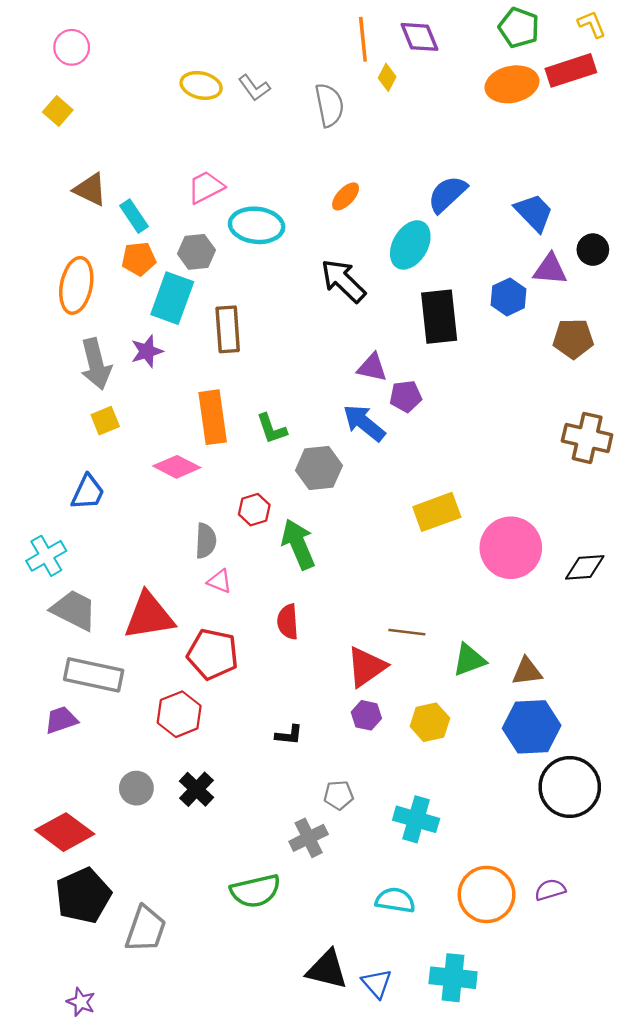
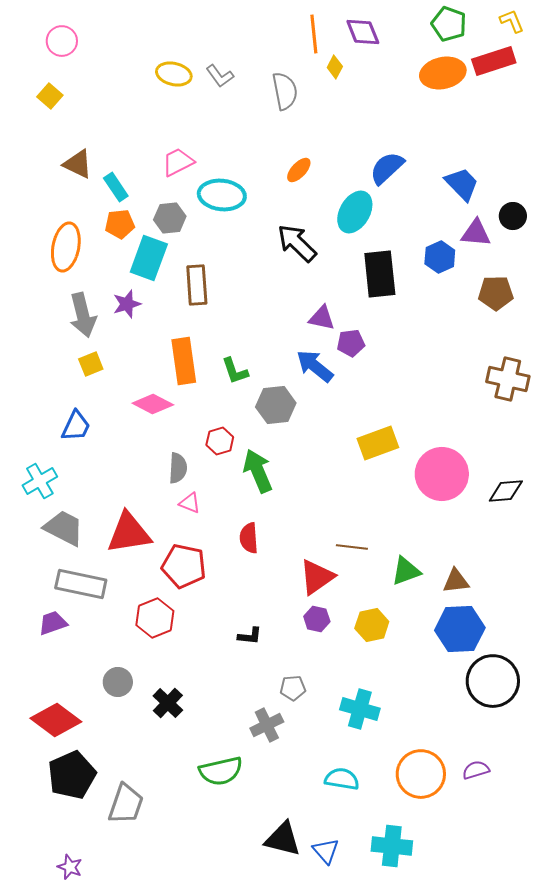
black cross: (196, 789) -> (168, 703), moved

